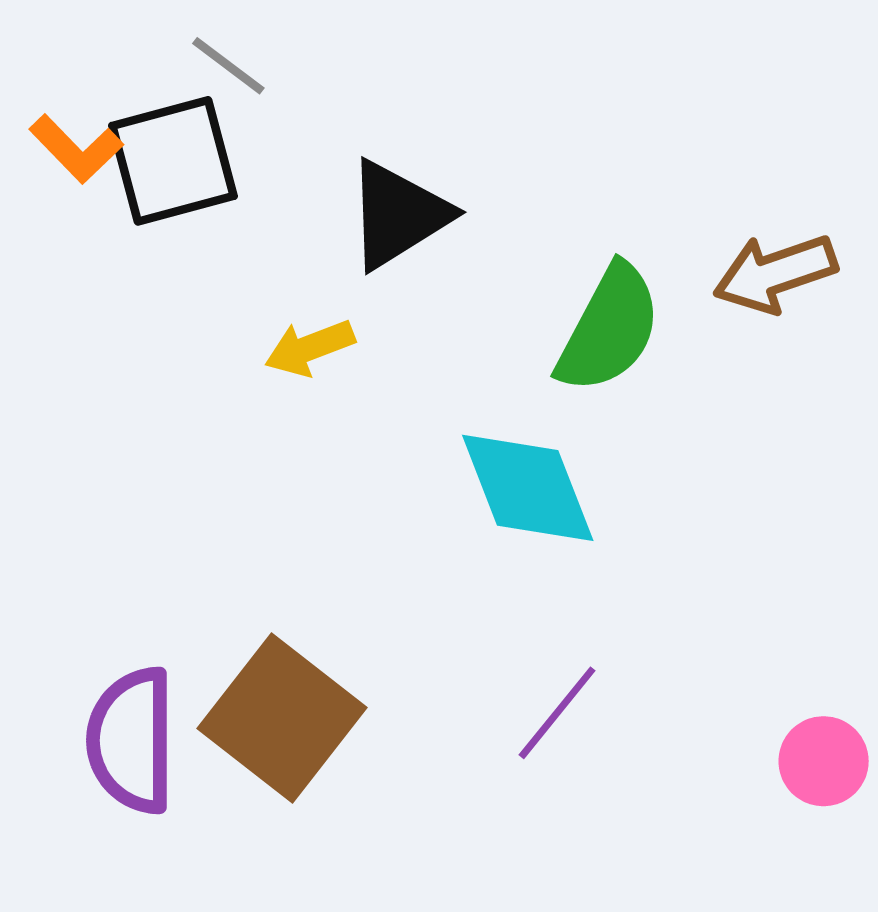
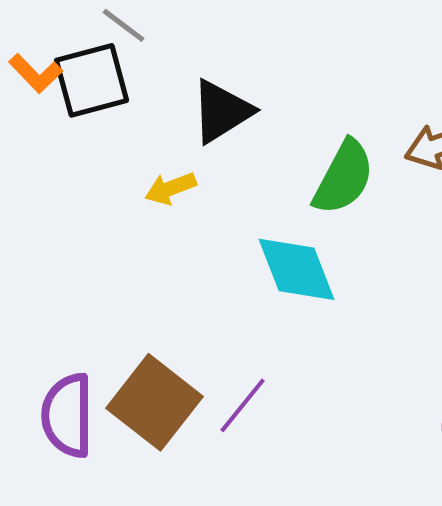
purple line: (557, 713) -> (243, 405), moved

